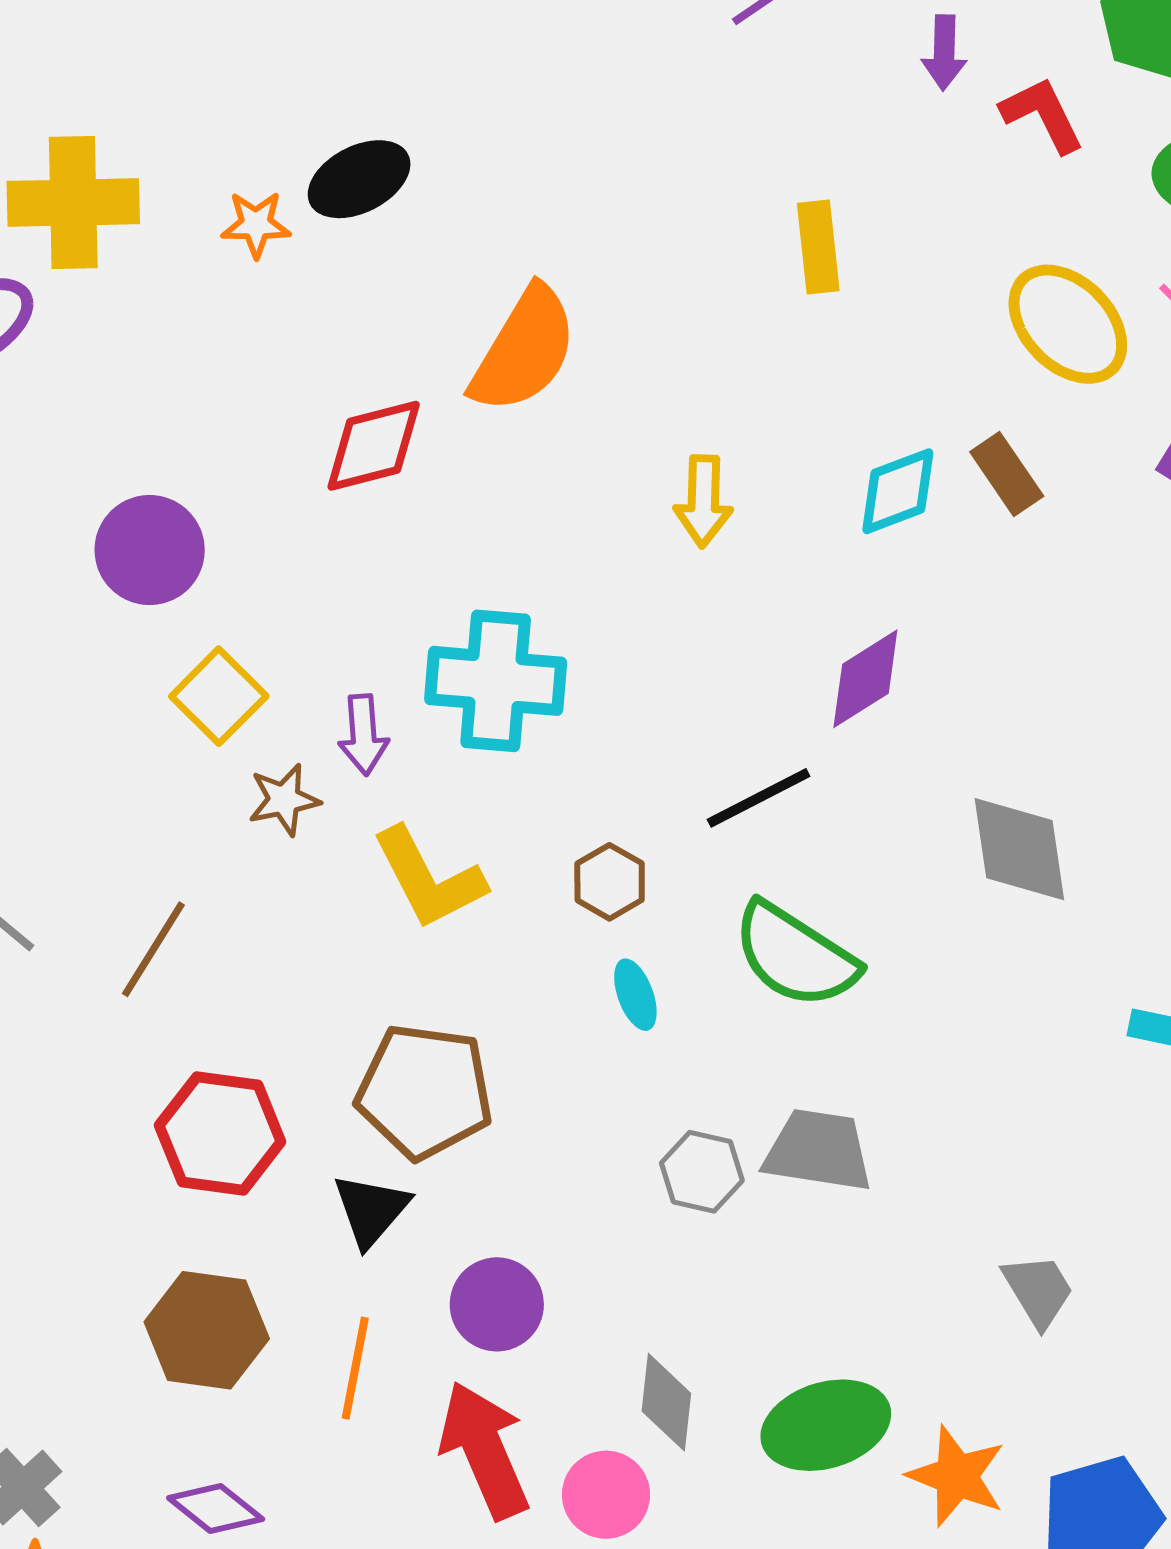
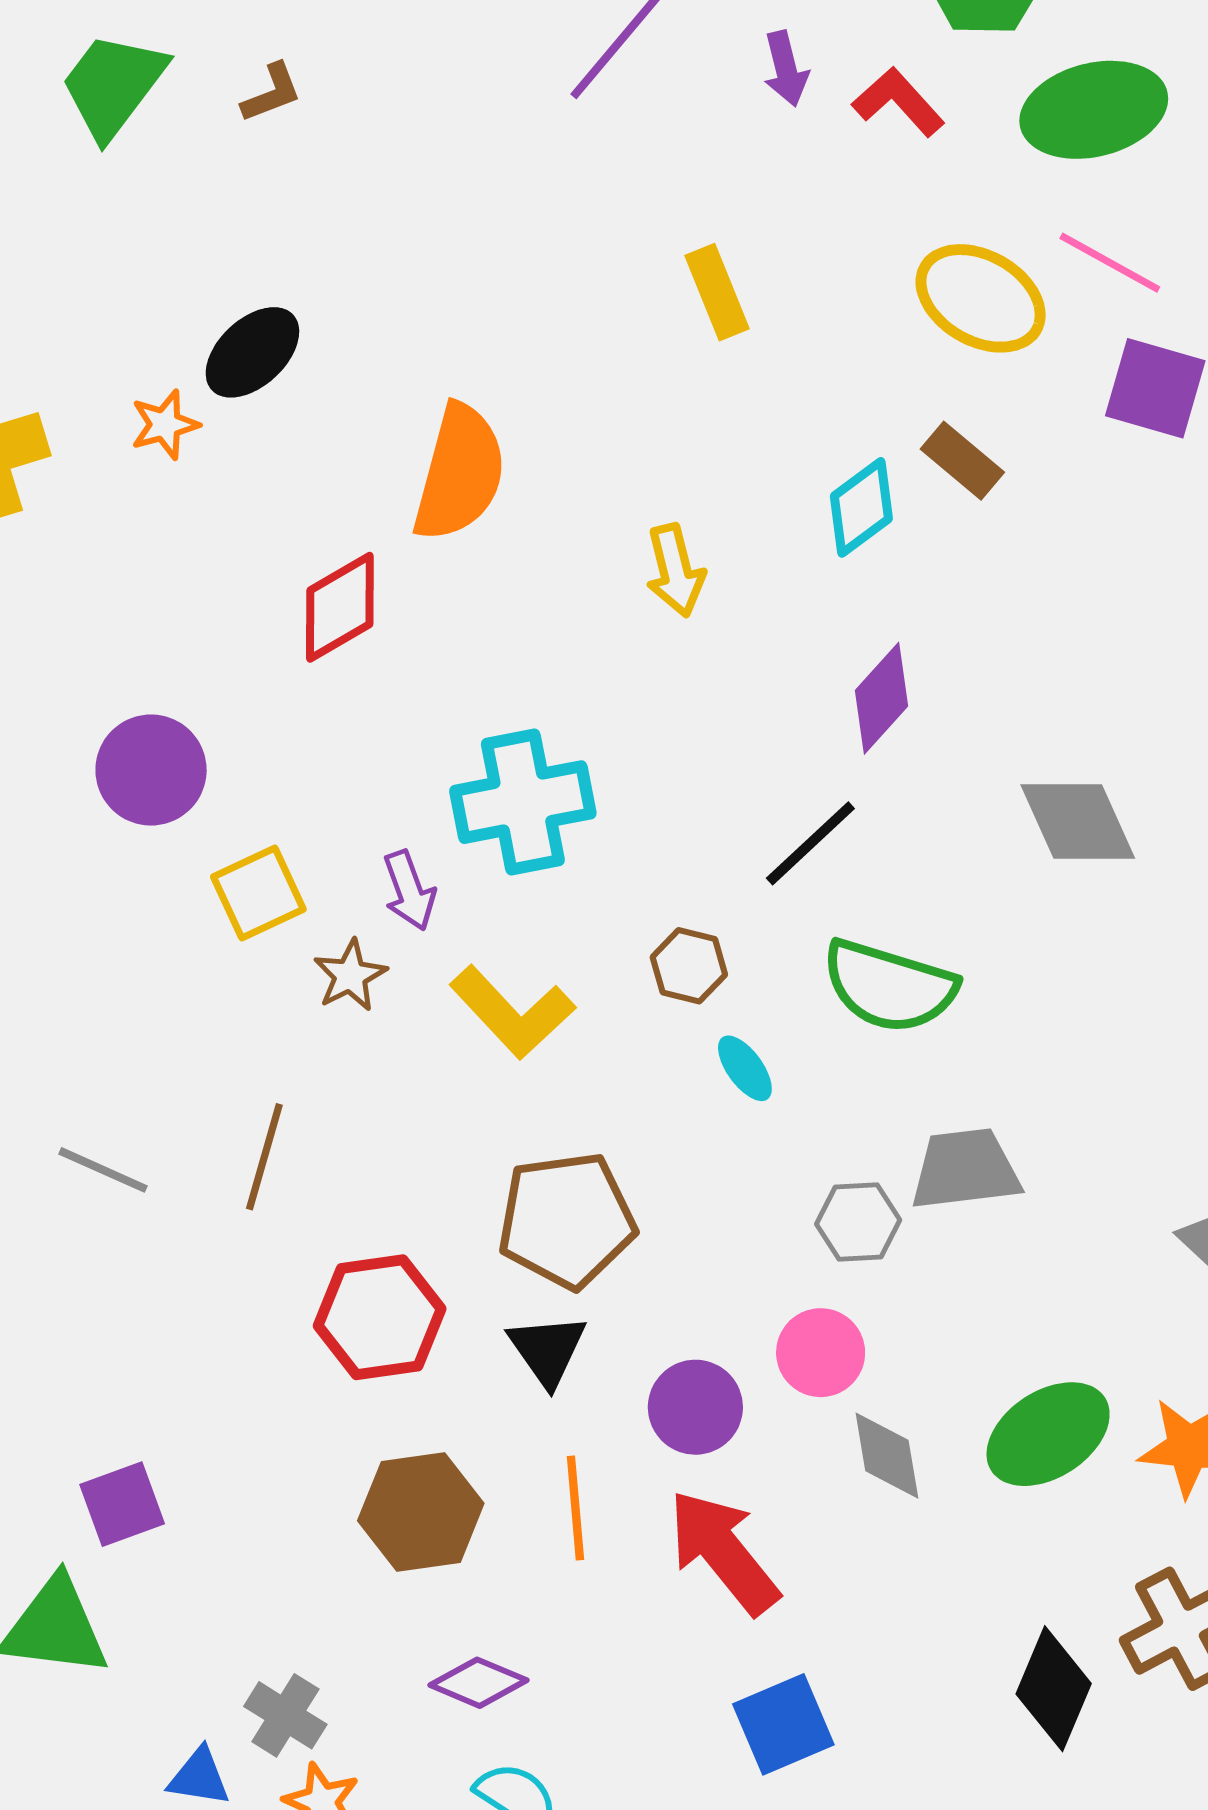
yellow square: (219, 696) -> (258, 893), turned 36
pink circle: (606, 1495) -> (821, 1353), moved

